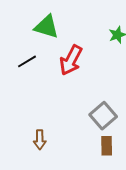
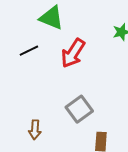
gray square: (103, 116) -> (79, 109), moved

